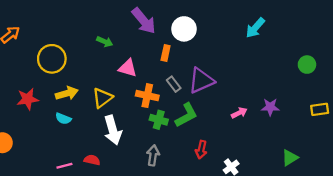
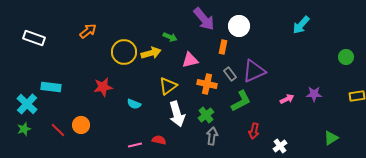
pink triangle: (128, 68) -> (190, 60), turned -30
yellow arrow: (67, 93) -> (151, 53), moved
green cross: (159, 120) -> (206, 115), moved, turned 35

